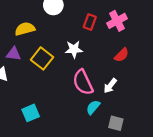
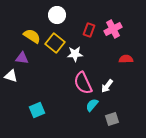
yellow semicircle: (25, 29) -> (32, 36), turned 48
red semicircle: (122, 55) -> (126, 59), moved, turned -136
yellow square: (42, 58) -> (55, 43), moved
gray square: (116, 123) -> (112, 119), turned -32

